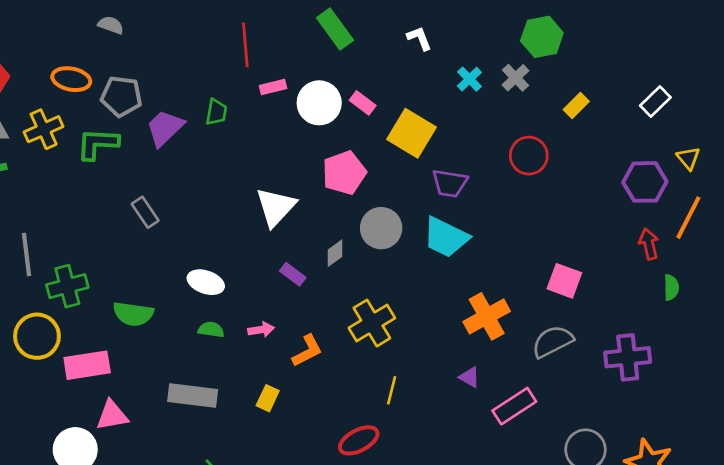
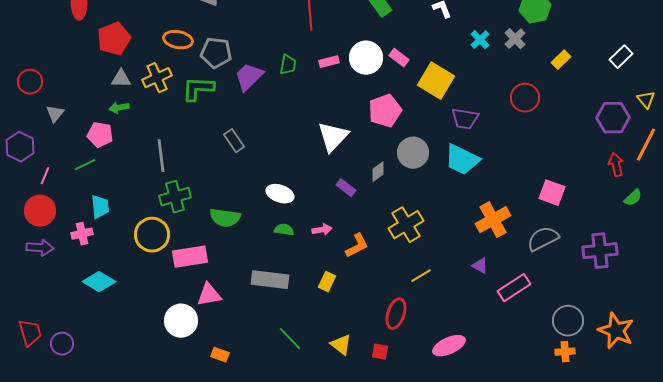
pink rectangle: (273, 87) -> (329, 62), moved
gray line: (26, 254) -> (161, 156), moved
green semicircle: (671, 287) -> (633, 198), turned 48
yellow line: (392, 390) -> (421, 276), turned 45
red ellipse: (359, 440) -> (396, 314), turned -44

